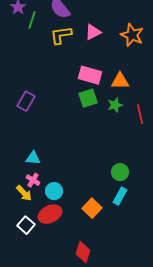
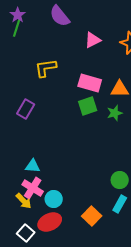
green line: (32, 20) -> (17, 28), moved
yellow L-shape: (61, 35) -> (46, 68), moved
pink cross: (33, 180) -> (33, 188), size x1.5

